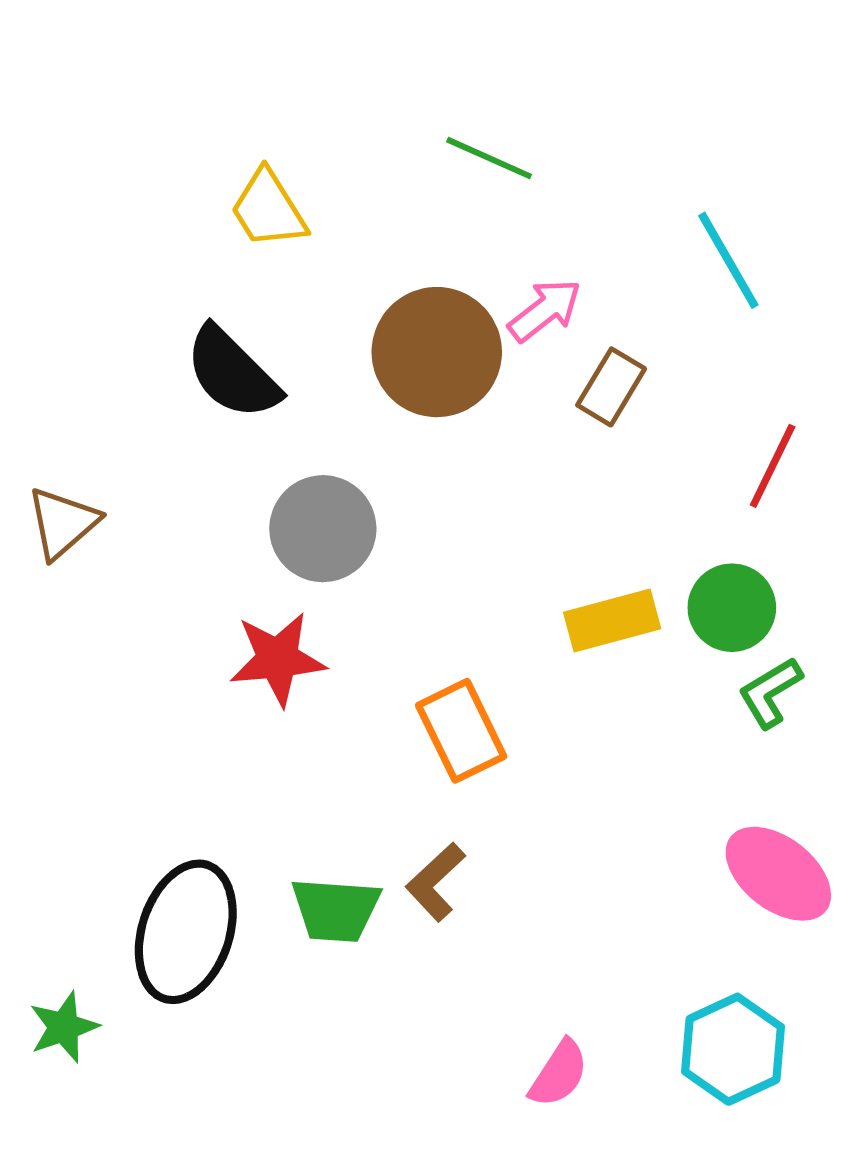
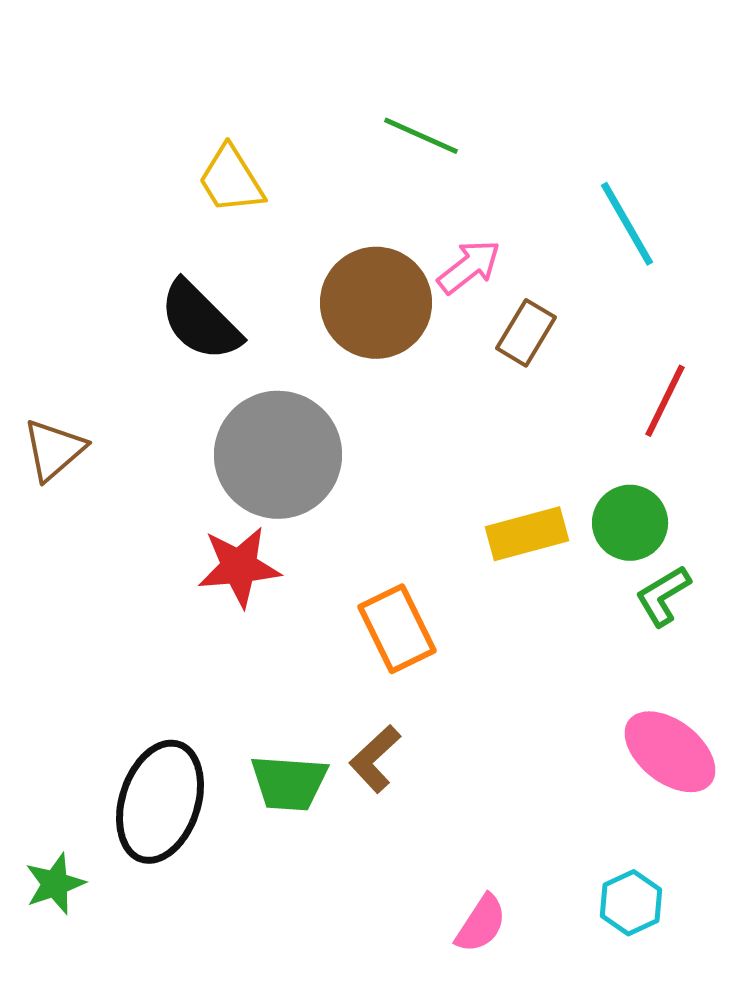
gray circle: (323, 529) -> (278, 455), size x1.4
cyan hexagon: (733, 1049) -> (631, 903), size x0.7

